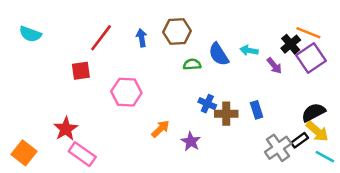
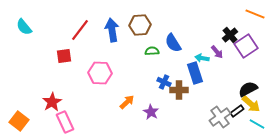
orange line: (308, 33) -> (255, 14), moved
cyan semicircle: (30, 34) -> (24, 27), turned 30
blue arrow: (142, 38) -> (112, 30), size x1.6
cyan arrow: (249, 50) -> (202, 58), moved
blue rectangle: (257, 110) -> (195, 73), moved, size x1.5
pink rectangle: (82, 154) -> (65, 122), turned 30

